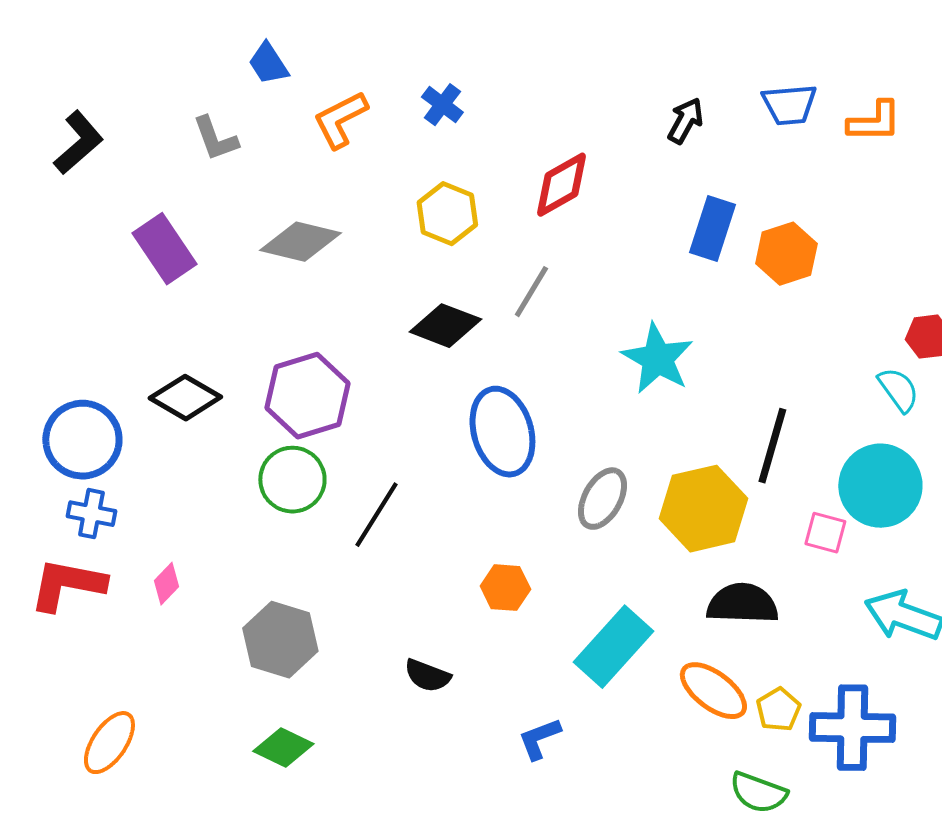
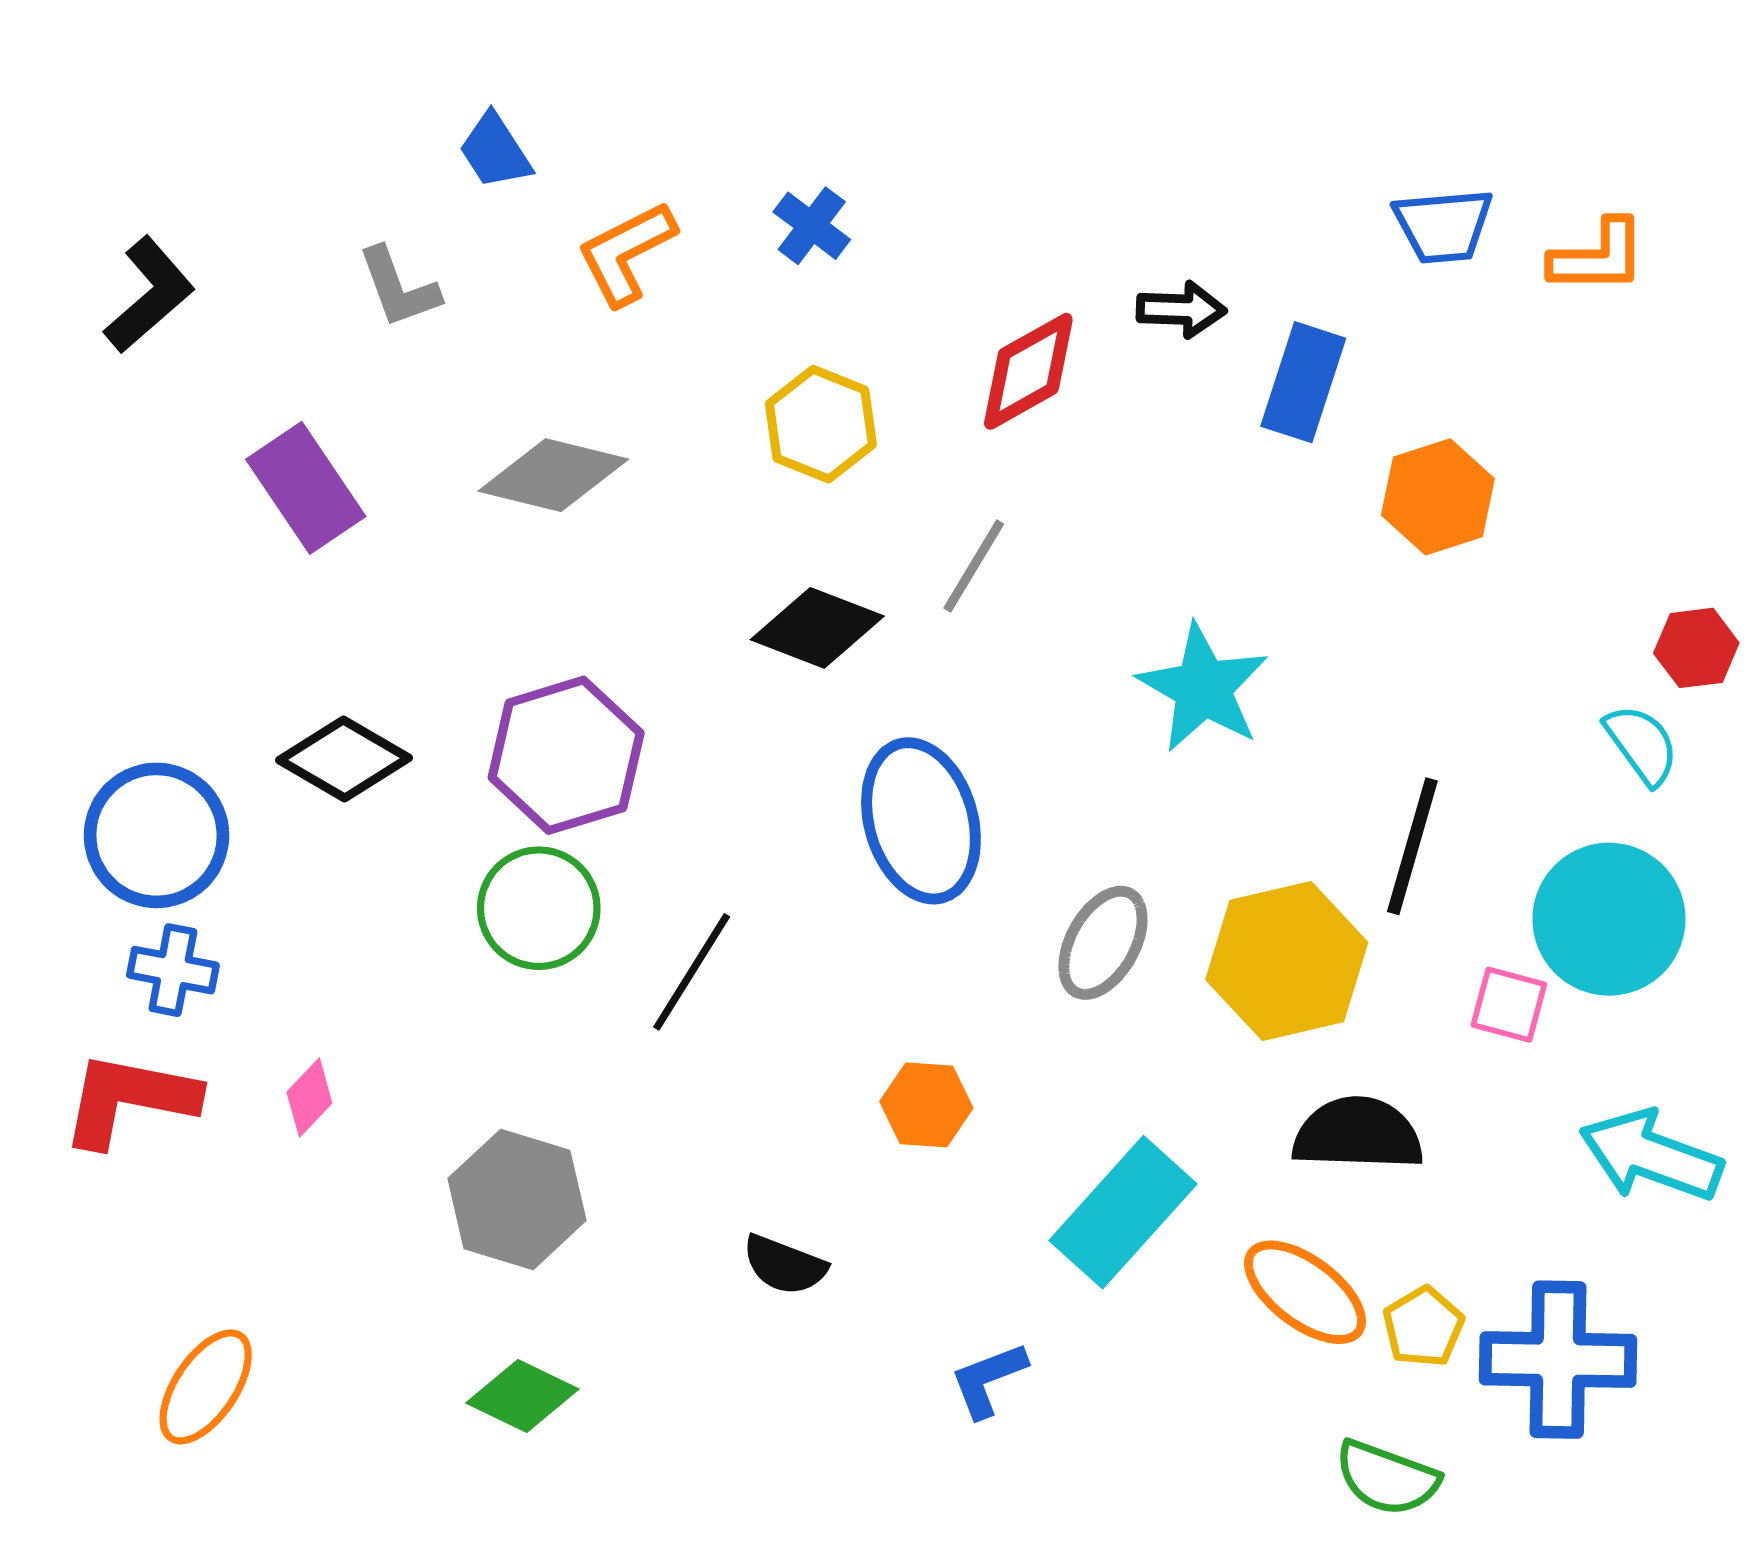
black arrow: (685, 121) -> (1181, 309), moved, turned 63
blue rectangle: (712, 229) -> (1303, 382), moved

